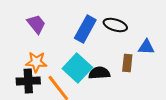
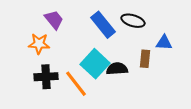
blue rectangle: (85, 29) -> (103, 25), turned -68
orange star: (36, 62) -> (39, 44), moved

